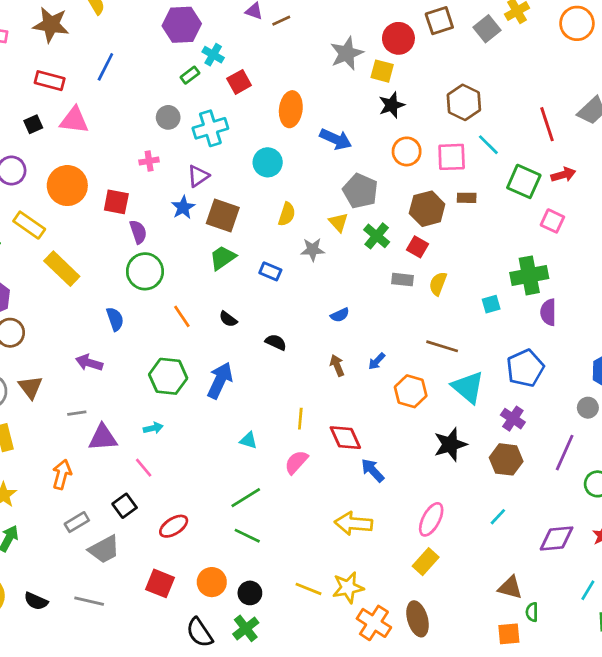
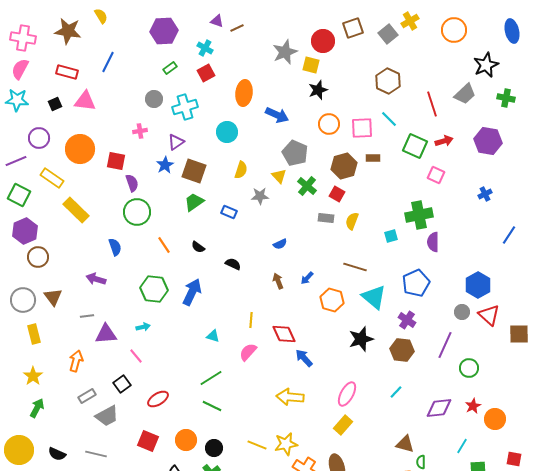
cyan cross: (213, 55) -> (205, 48), moved
brown hexagon: (464, 102) -> (388, 81), moved

